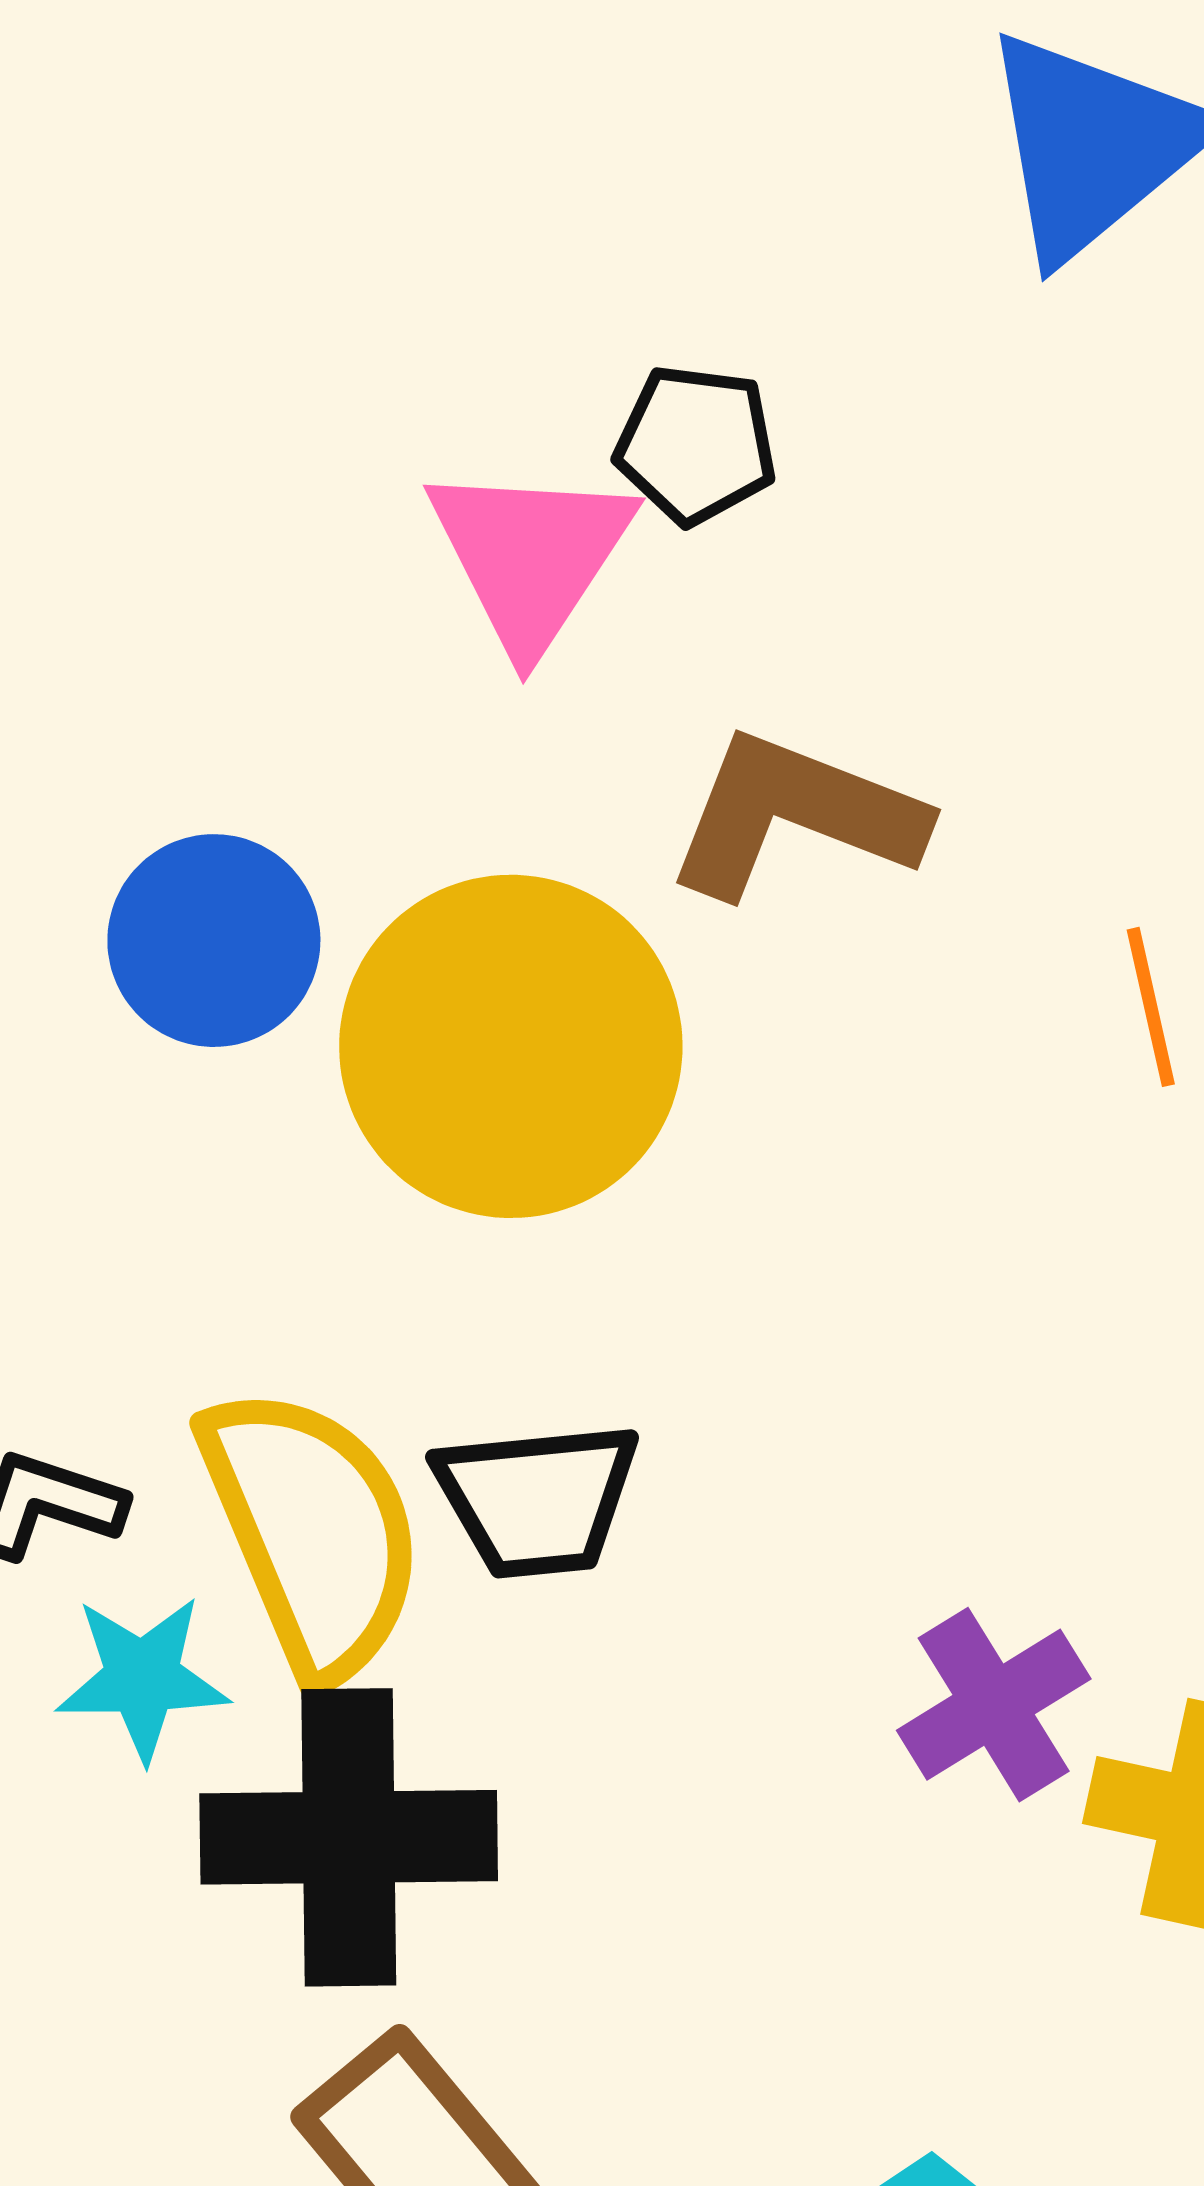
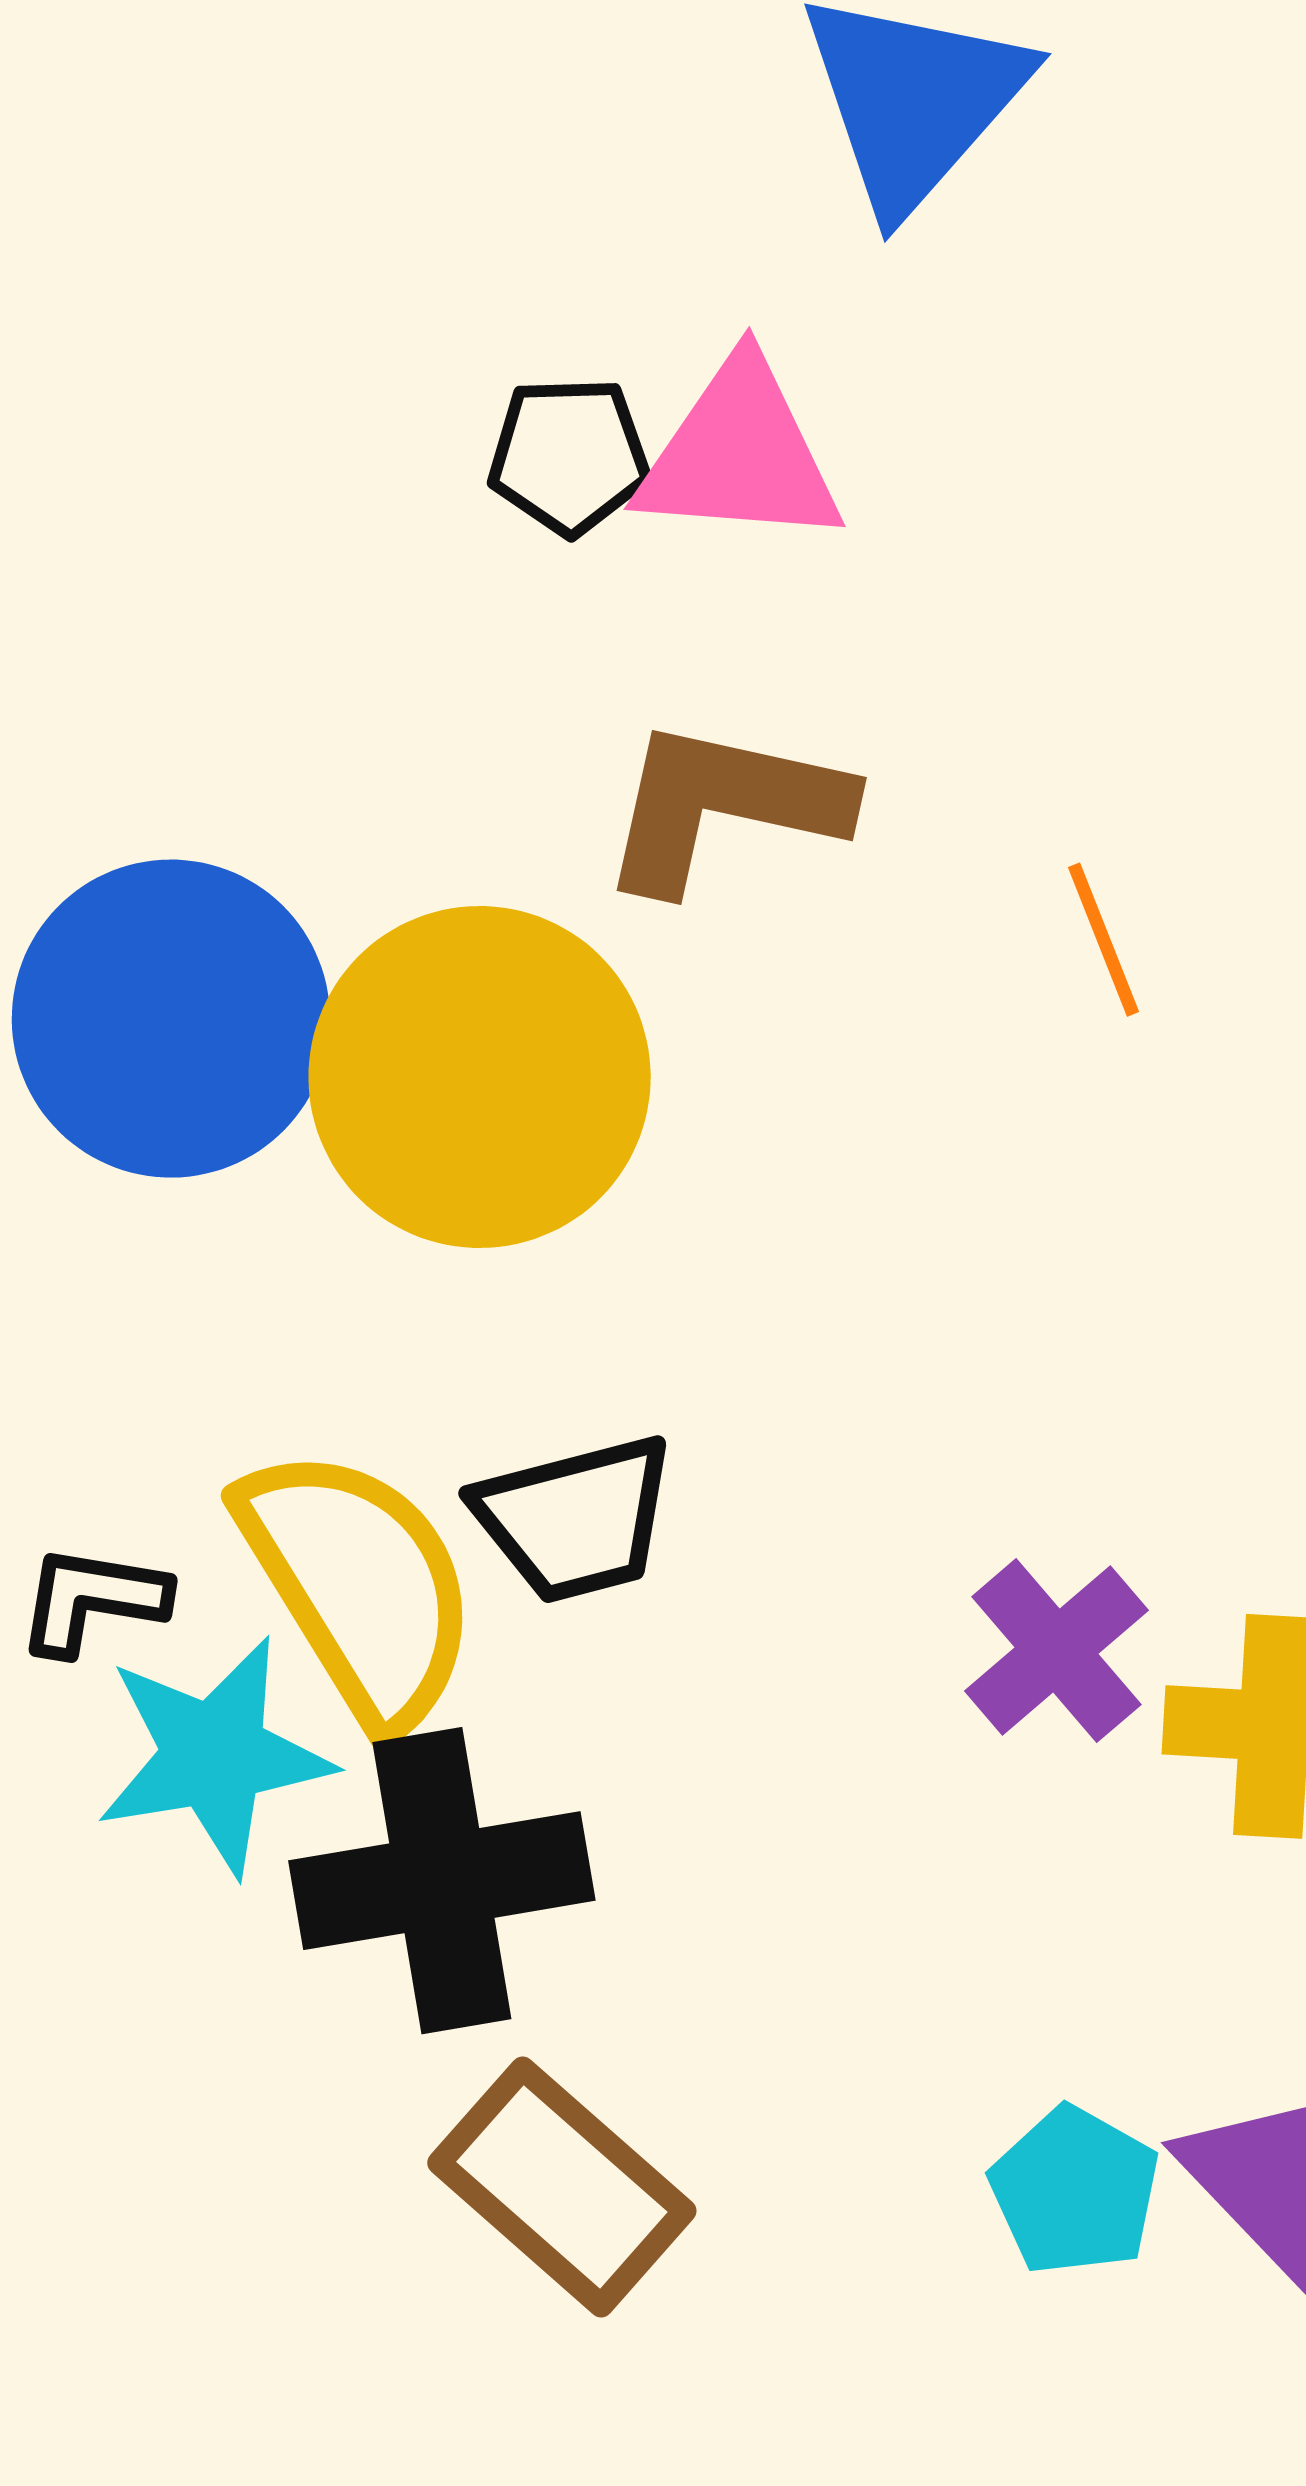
pink triangle: (531, 556) -> (739, 454), moved, turned -50
blue circle: (214, 941) -> (171, 1019), size x1.5
cyan star: (142, 1678) -> (214, 1755), size x1.4

